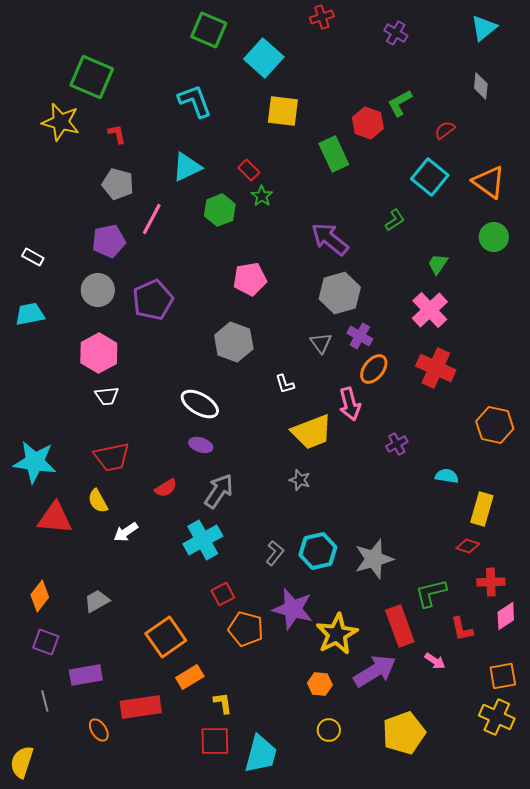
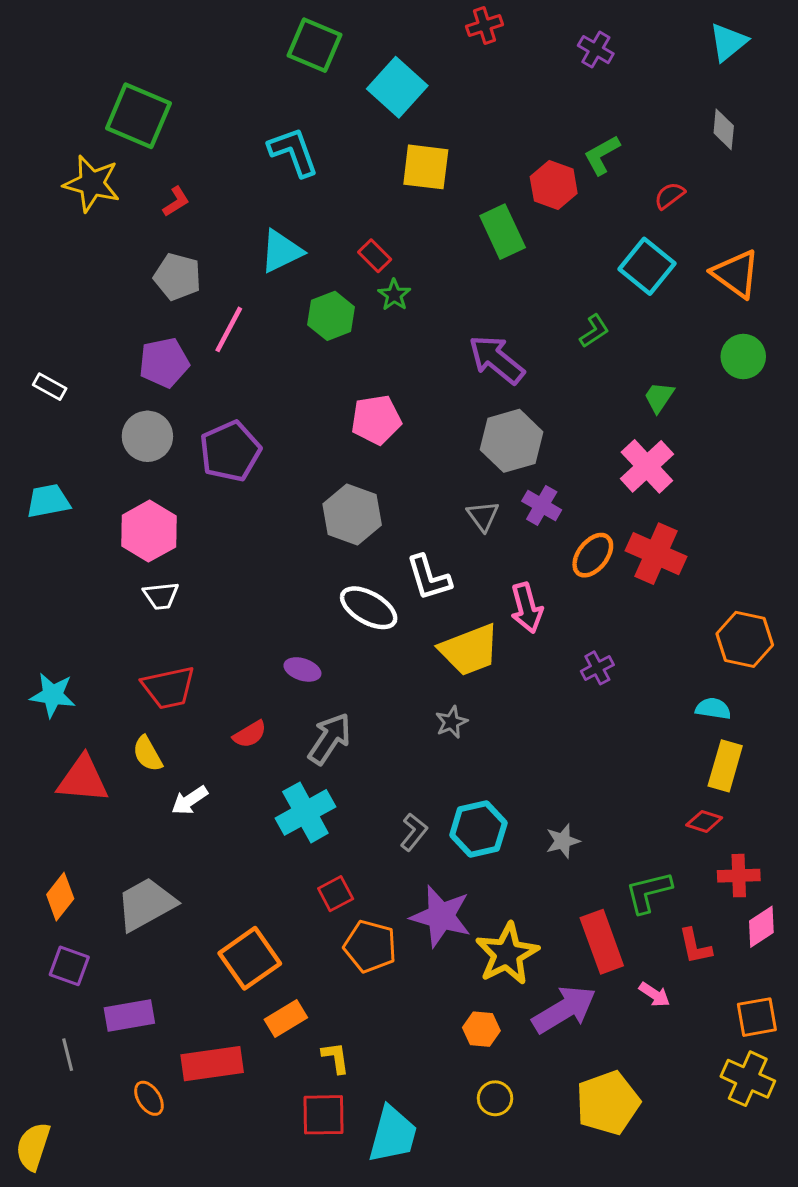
red L-shape: (117, 134) -> (176, 202), turned 70
cyan trapezoid: (30, 314) -> (48, 501), moved
orange ellipse: (374, 369) -> (593, 555), moved
white L-shape: (285, 384) -> (429, 578), size x1.6
white ellipse: (200, 404) -> (369, 608), moved
cyan star: (35, 462) -> (53, 695), size x0.7
cyan semicircle: (447, 476) -> (713, 709), moved
gray star: (300, 480) -> (451, 722), turned 30
gray star: (374, 559) -> (563, 841), size x0.6
gray trapezoid: (97, 601) -> (146, 904), size x1.6

